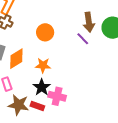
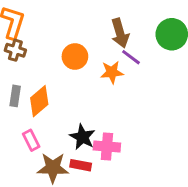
brown arrow: (89, 22) -> (120, 33), moved
orange star: (43, 65) -> (112, 72), moved

